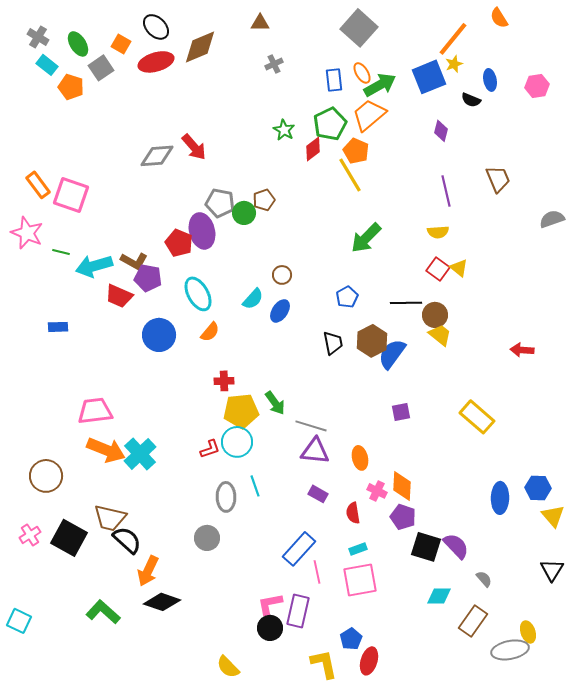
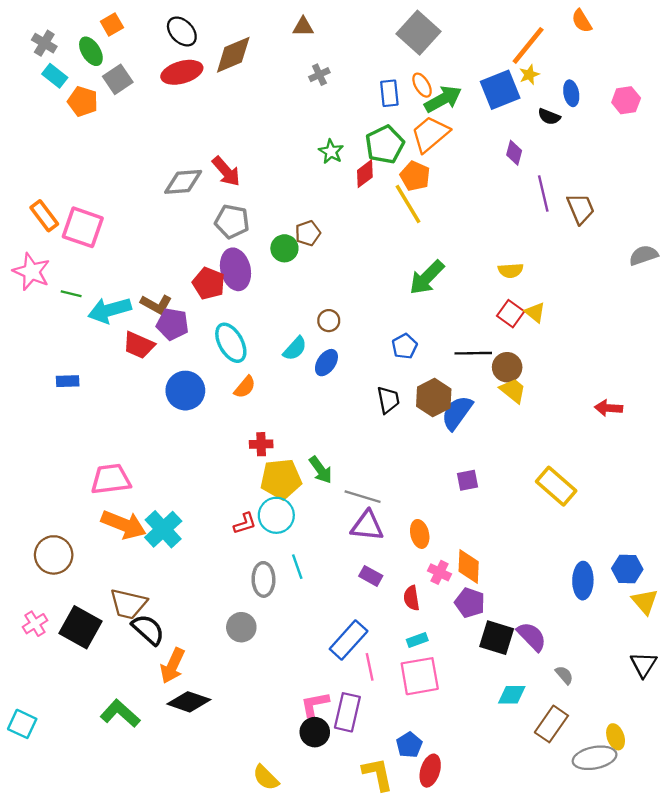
orange square: (121, 44) -> (112, 24), moved, turned 30
purple line: (446, 191) -> (543, 194), moved
gray pentagon: (220, 203) -> (232, 222), moved

